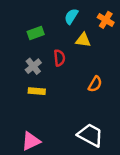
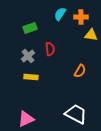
orange cross: (106, 20) -> (81, 17), moved, turned -32
yellow triangle: (83, 40) -> (91, 35), moved

